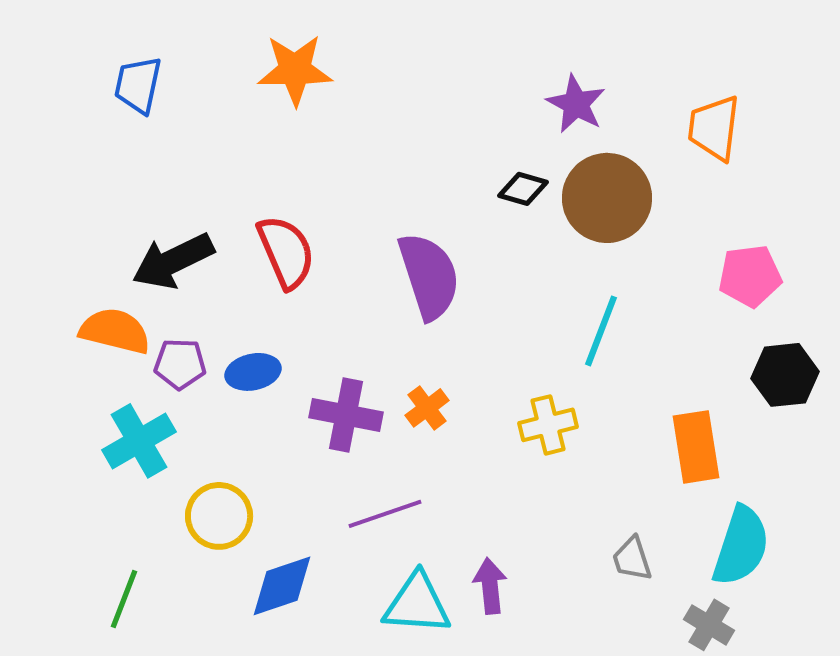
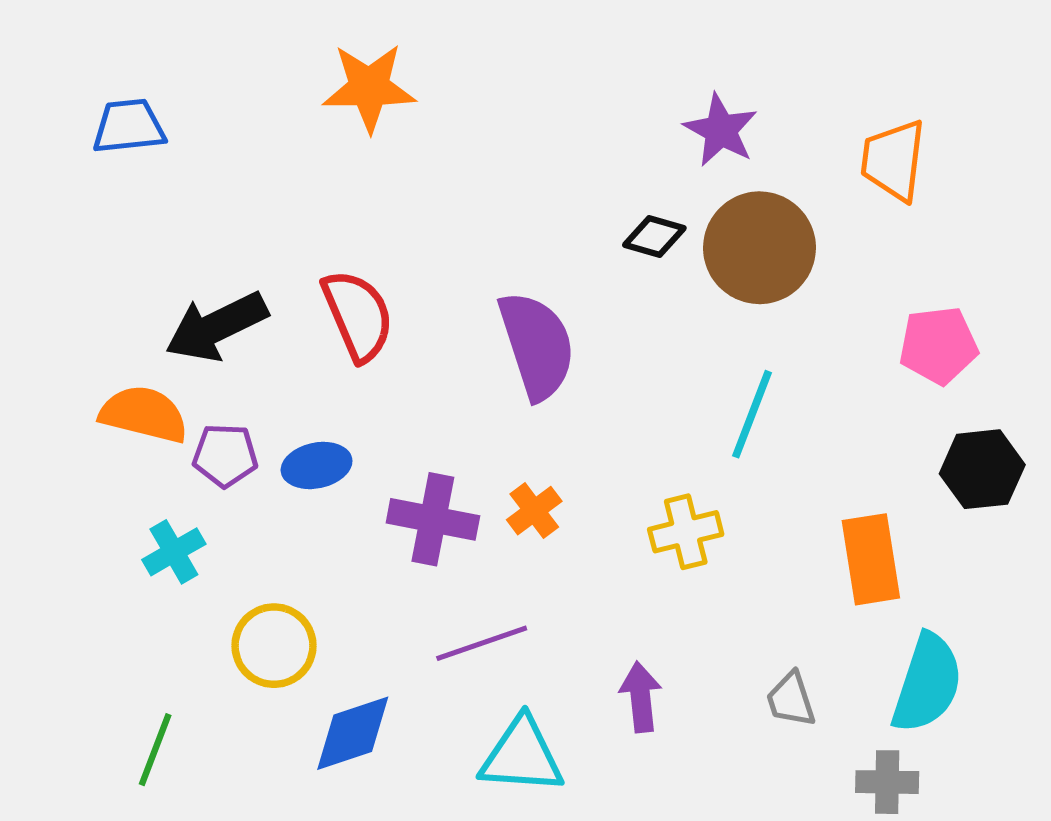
blue trapezoid: (138, 85) -> (129, 126), moved, turned 72
cyan cross: (139, 441) -> (174, 552), size x0.7
purple arrow: (490, 586) -> (641, 697), moved
gray cross: (709, 625) -> (887, 782), turned -30

